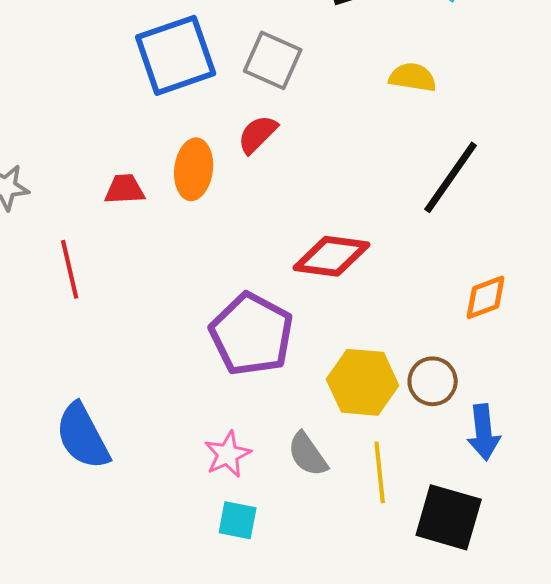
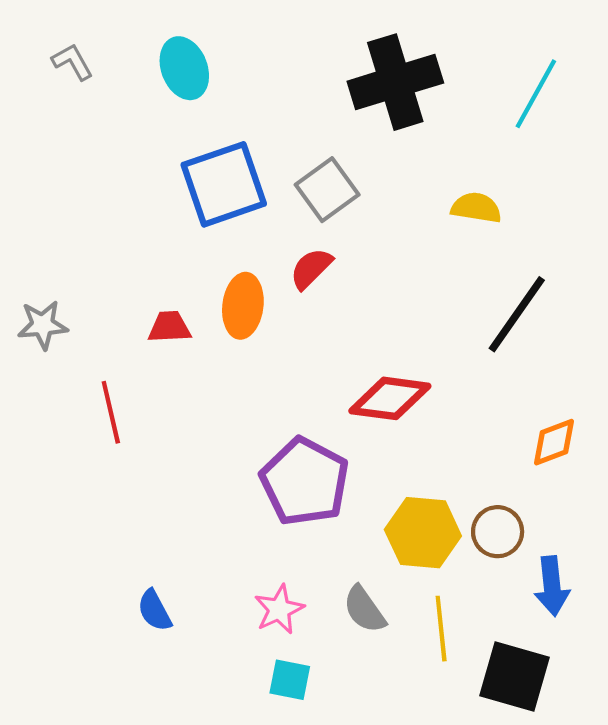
gray square: (273, 60) -> (327, 190), turned 30
blue semicircle: (83, 436) -> (154, 610), moved, size x0.6

